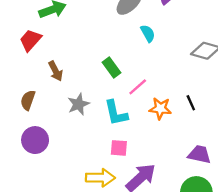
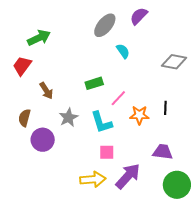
green rectangle: (111, 67) -> (94, 83), turned -66
black line: (191, 103) -> (165, 108), turned 32
purple circle: (35, 140) -> (43, 140), moved
purple trapezoid: (199, 154) -> (163, 152), moved

